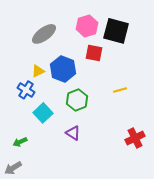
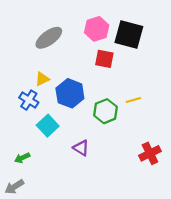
blue hexagon: (63, 69) -> (70, 93), moved
green hexagon: (77, 100) -> (106, 111), moved

